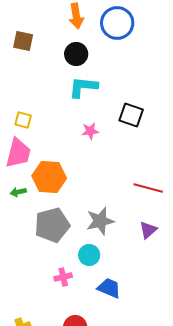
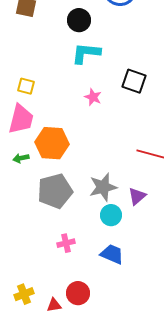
pink star: (90, 131) -> (93, 97), turned 30
purple triangle: (148, 230) -> (137, 196), moved
cyan circle: (89, 255) -> (111, 215), moved

